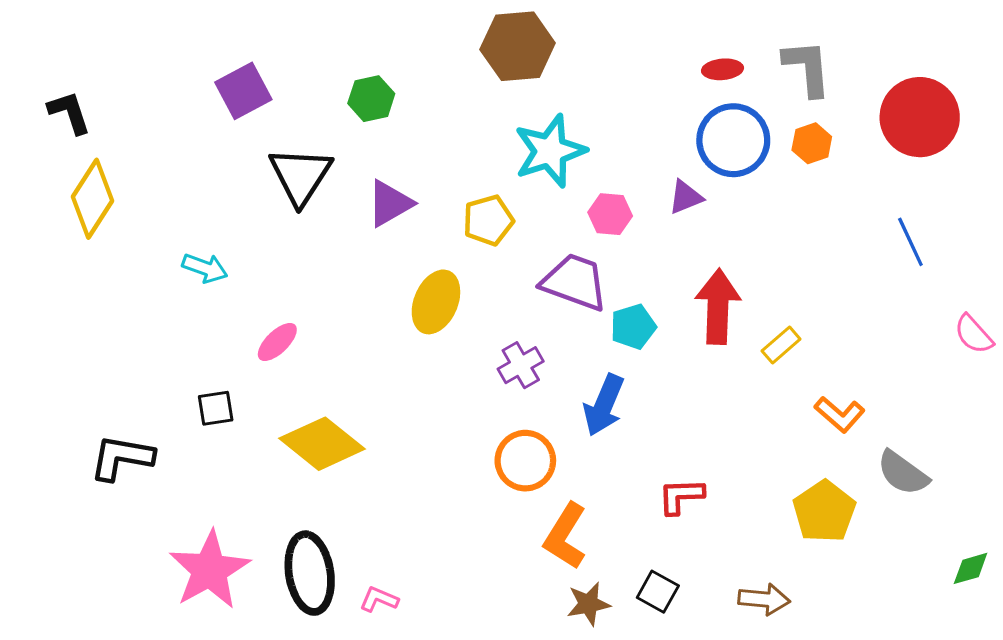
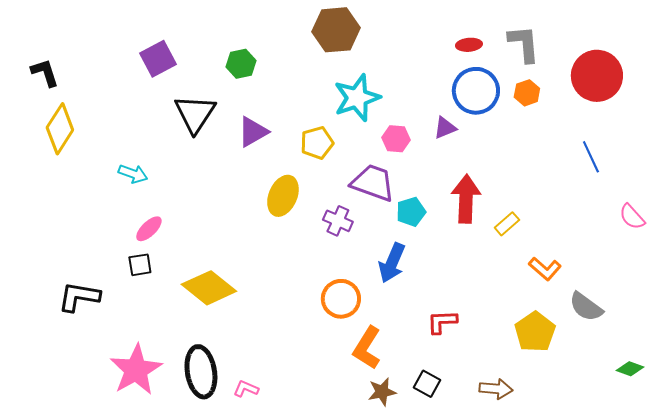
pink ellipse: (277, 342) -> (149, 229), moved
purple cross: (521, 365) -> (338, 221), moved, turned -36
green diamond: (971, 568) -> (630, 369), turned 36

